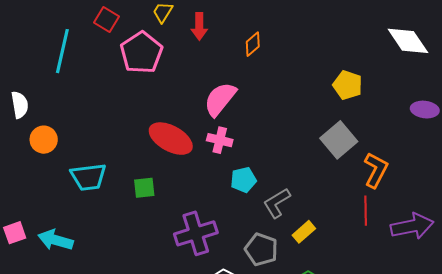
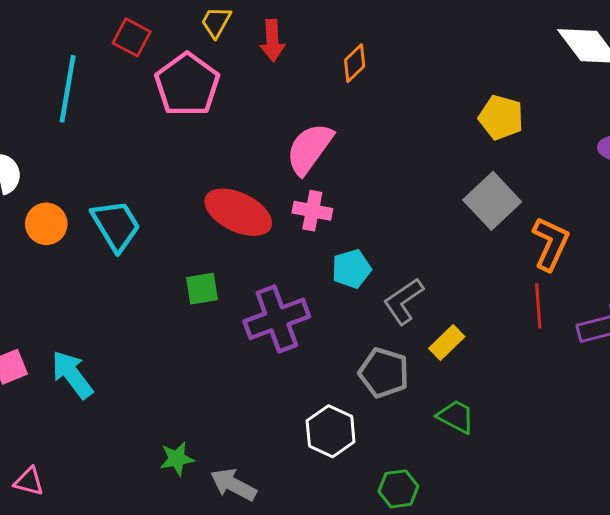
cyan trapezoid: (88, 177) -> (116, 225), moved, turned -111
purple cross: (196, 233) -> (277, 319), moved
cyan arrow: (55, 240) -> (72, 375), turned 40

